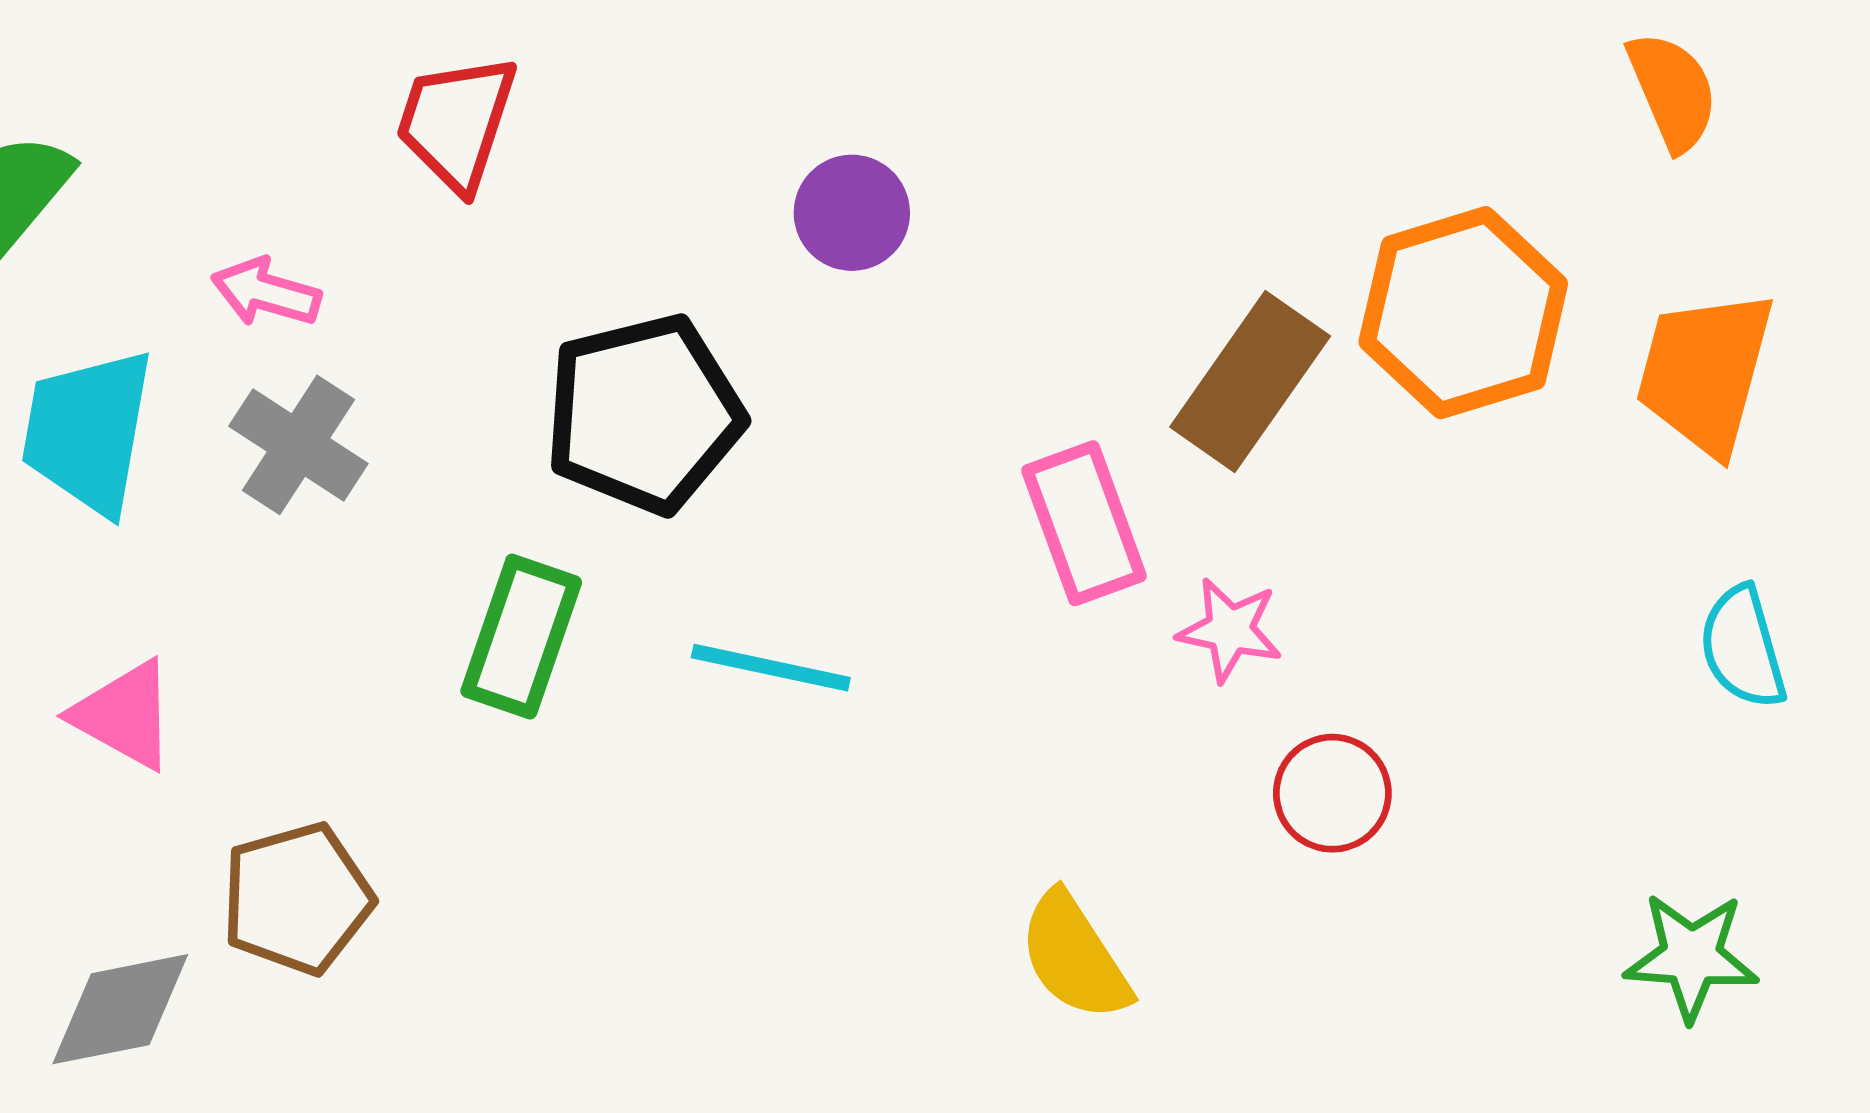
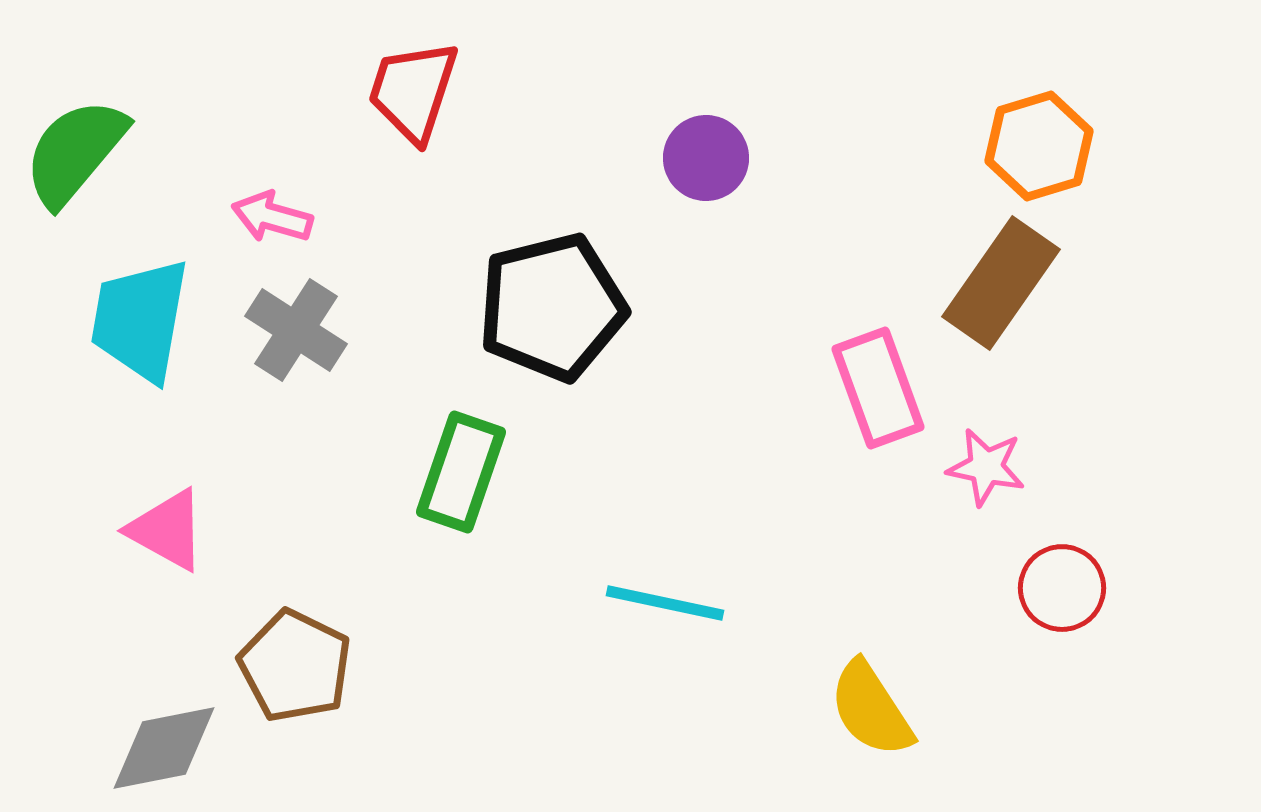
orange hexagon: (1463, 313) -> (1039, 146), moved, size x0.7
cyan line: (771, 668) -> (665, 603), moved
brown pentagon: (297, 898) -> (295, 666), turned -30

